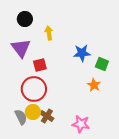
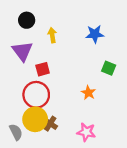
blue star: (82, 53) -> (95, 34), moved
orange star: (94, 85) -> (88, 93), moved
yellow circle: (33, 112) -> (35, 119), size x1.5
gray semicircle: (21, 117) -> (16, 132), moved

